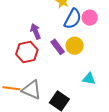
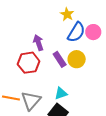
cyan triangle: (89, 79) -> (61, 93), moved, turned -32
gray triangle: (32, 90) -> (31, 101), turned 45

